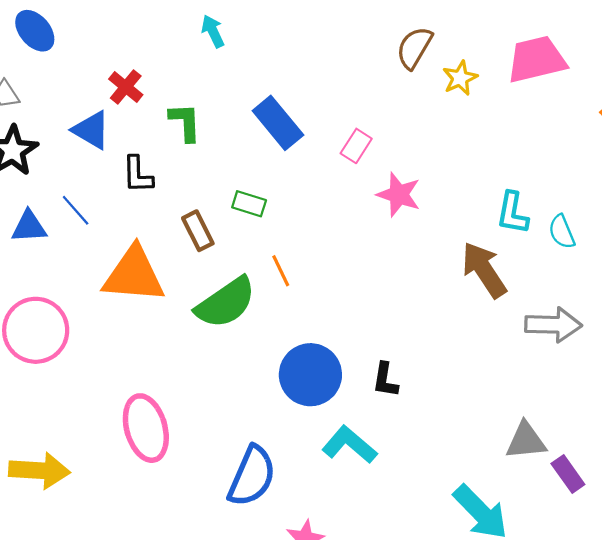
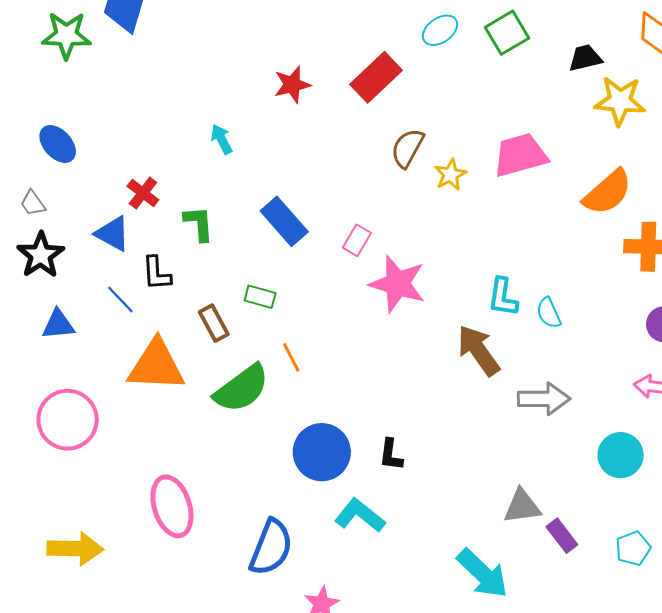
pink star: (399, 195) -> (398, 284), size x1.4
blue line: (76, 210) -> (120, 300), moved

